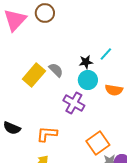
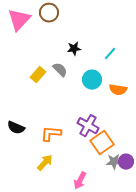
black star: (86, 62) -> (74, 49), moved
yellow rectangle: (34, 75) -> (38, 75), size x0.7
purple cross: (74, 103) -> (88, 126), moved

